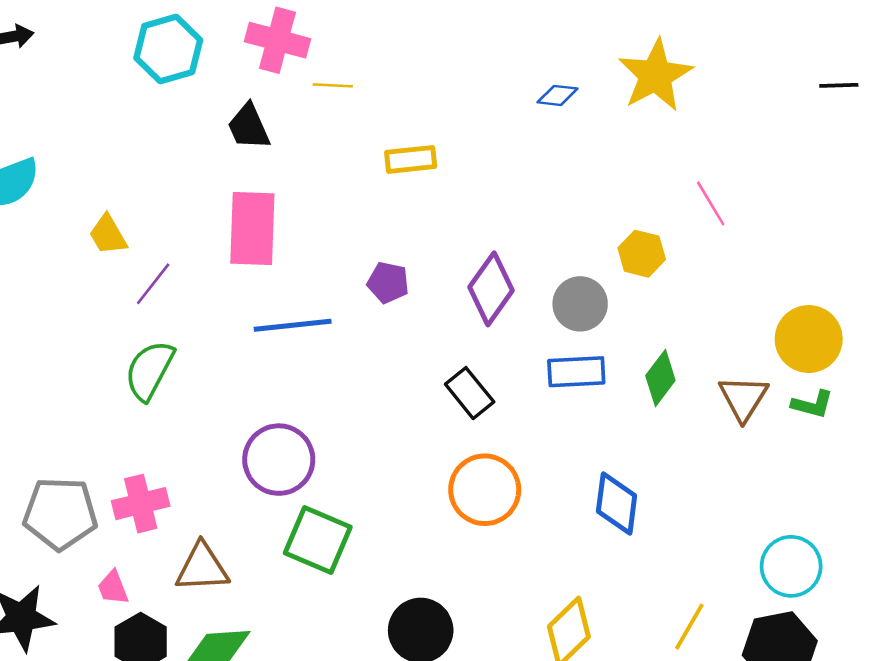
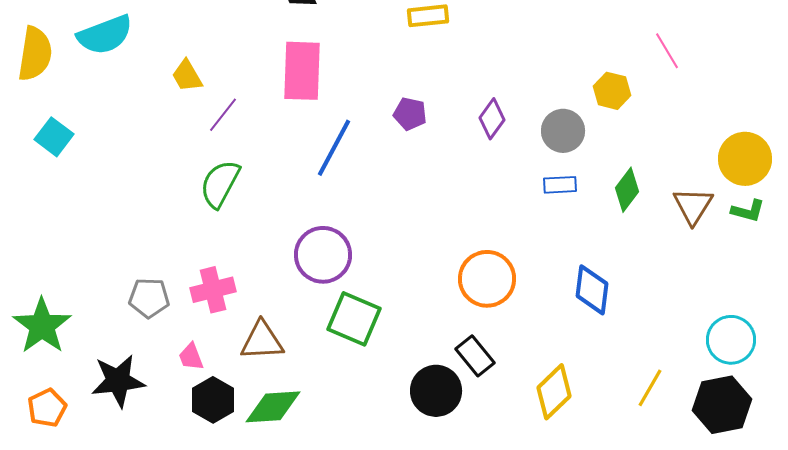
purple diamond: (491, 289) -> (492, 119), size x0.7
blue line: (293, 325) -> (334, 148), turned -56
blue rectangle: (576, 372) -> (560, 185), size x0.7
black rectangle: (470, 393) -> (475, 356), moved
gray pentagon: (60, 514) -> (149, 298), size x0.7

